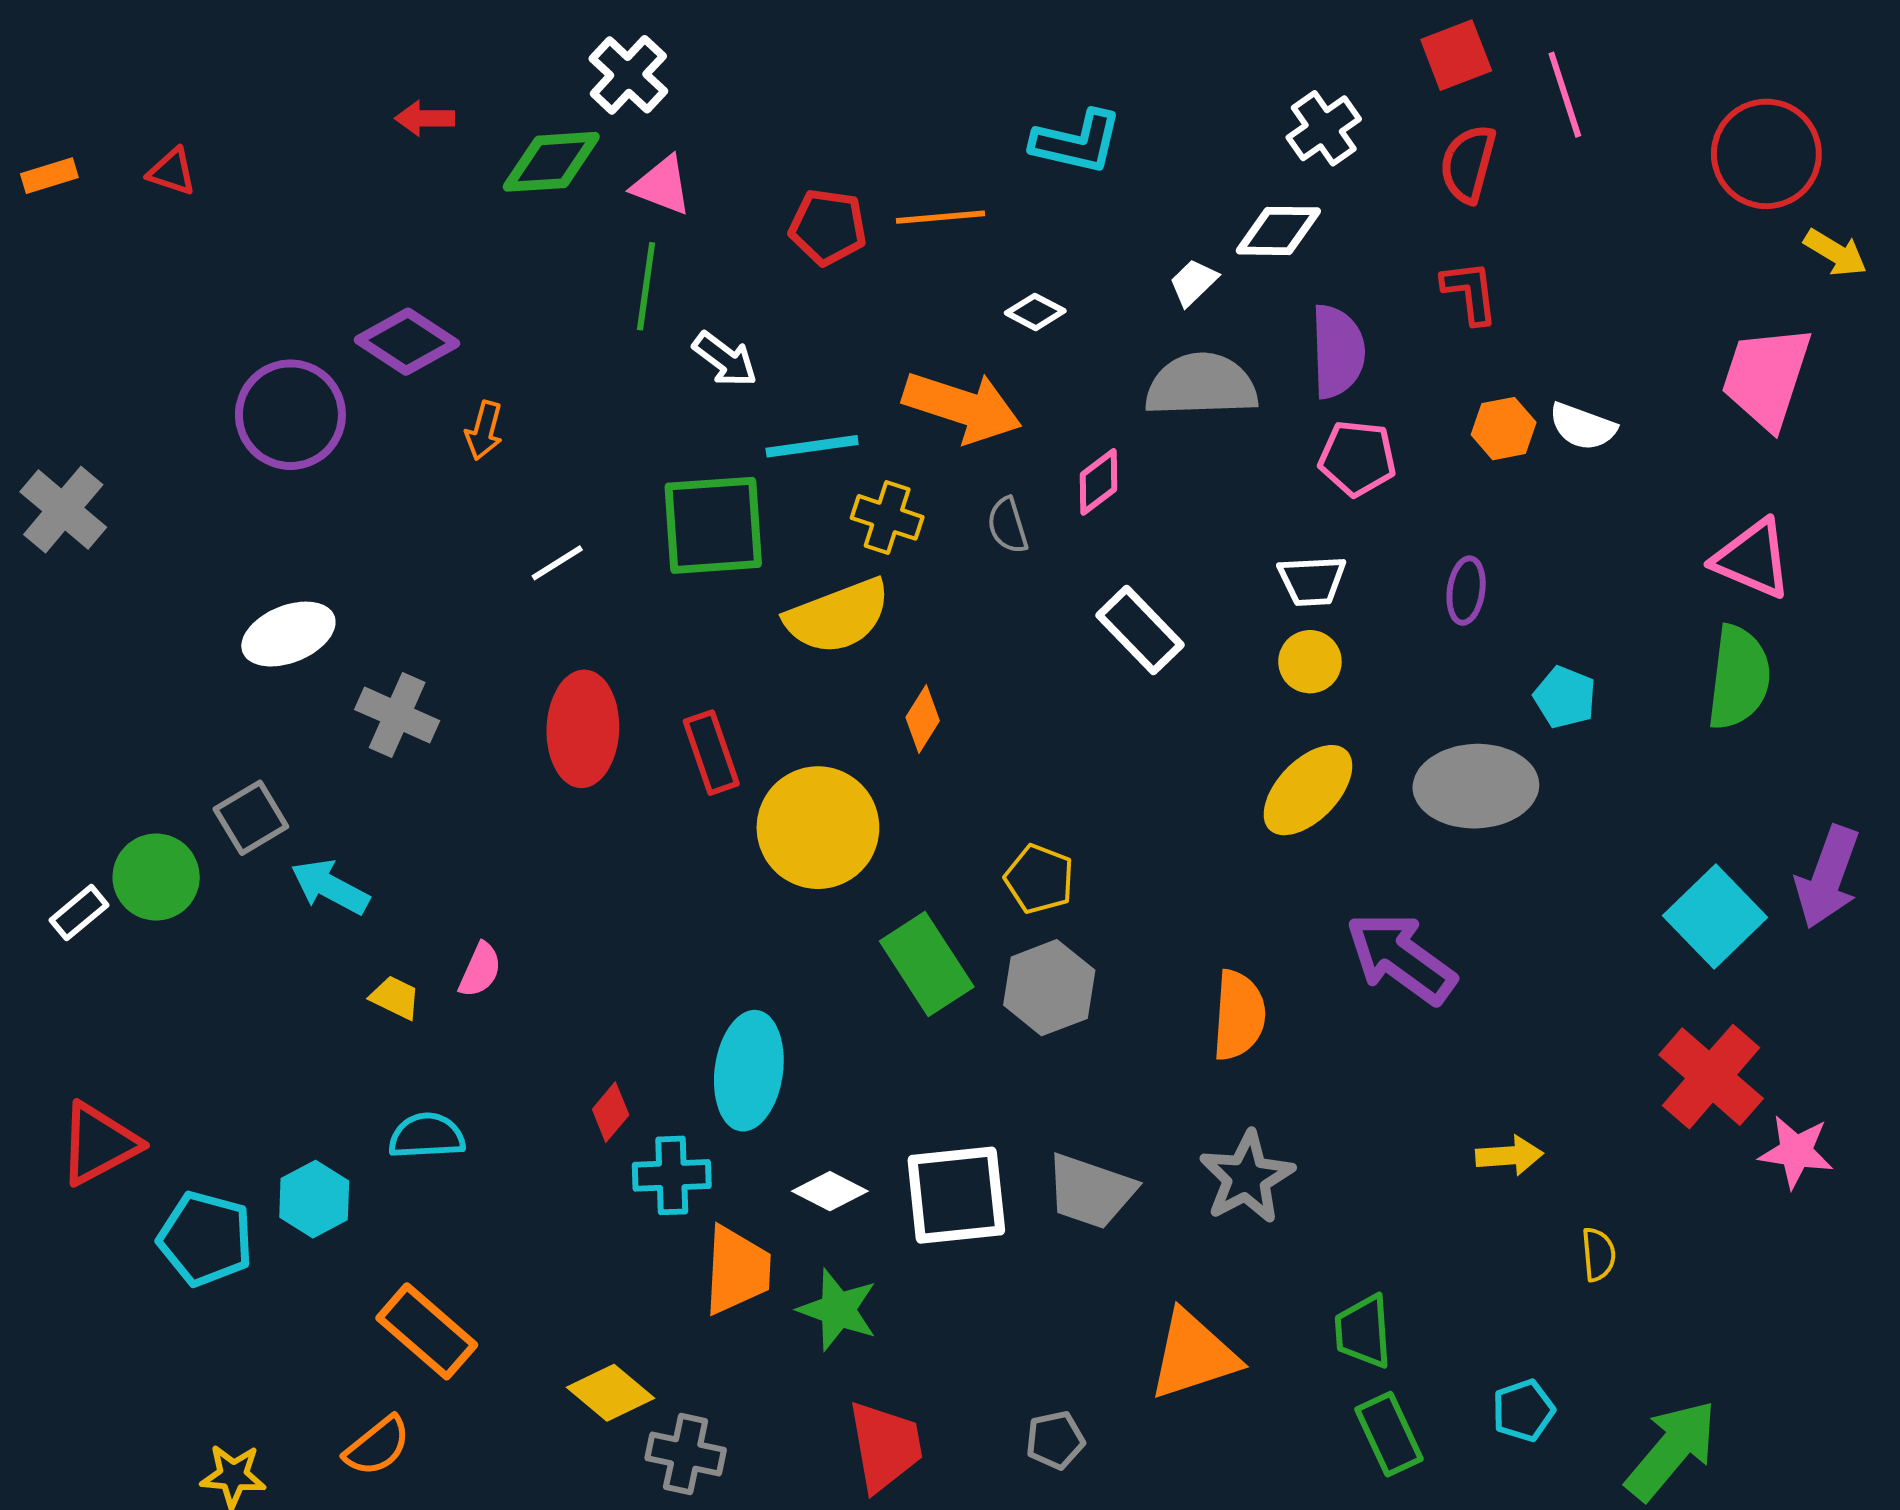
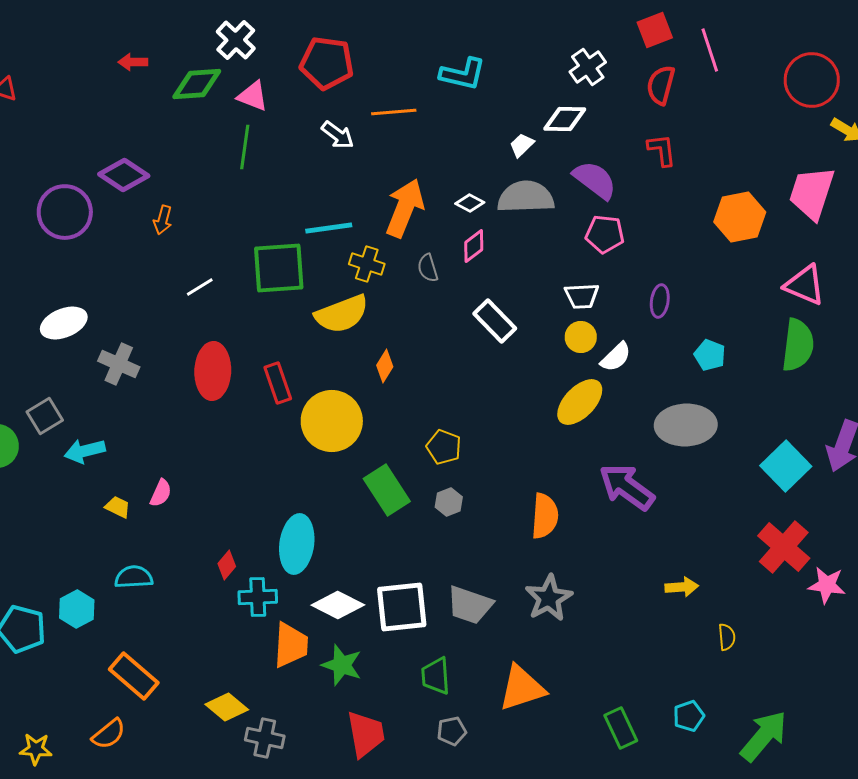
red pentagon: (828, 227) -> (327, 63), moved, size x1.4
white diamond: (1035, 312) -> (470, 203), moved
purple semicircle: (1338, 351) -> (595, 180), turned -51
white arrow: (725, 359) -> (338, 135), moved
orange arrow: (962, 407) -> (405, 208), turned -86
white semicircle: (1583, 427) -> (616, 357), moved, turned -64
orange hexagon: (1504, 429) -> (740, 217), moved, size x1.6
gray ellipse: (1476, 786) -> (686, 425), moved
cyan arrow: (330, 887) -> (85, 451), turned -42
gray hexagon: (1049, 988) -> (449, 502), size x0.6
white diamond: (830, 1191) -> (338, 605), size x1.4
green trapezoid: (1363, 1331) -> (436, 676), moved

